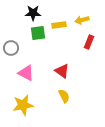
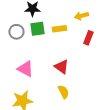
yellow rectangle: (59, 25) -> (59, 29), moved
gray circle: (11, 48) -> (16, 32), moved

